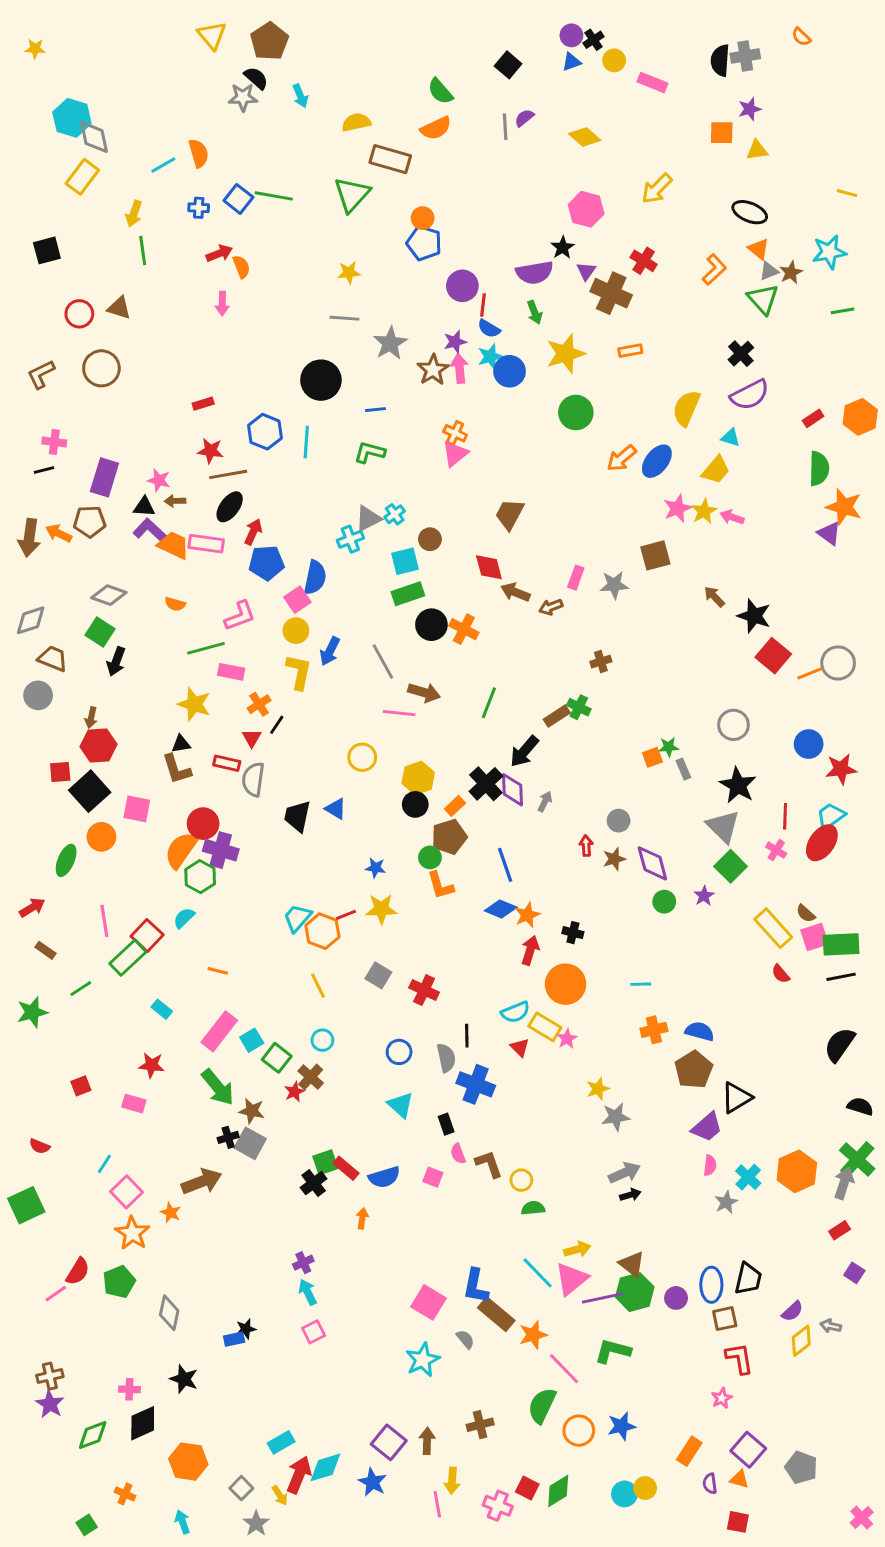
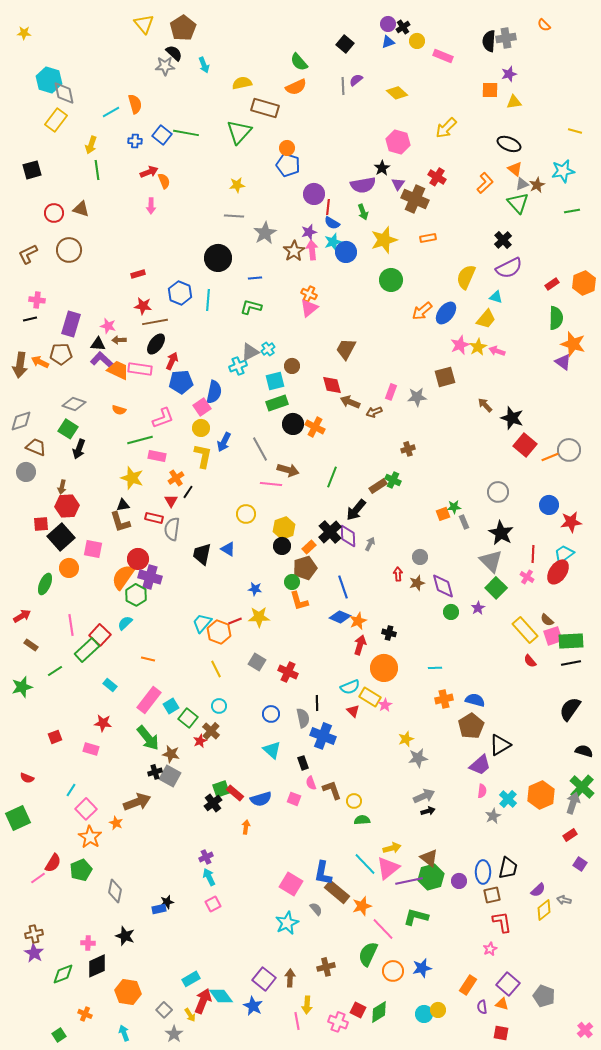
cyan diamond: (325, 1467) -> (221, 996), turned 70

